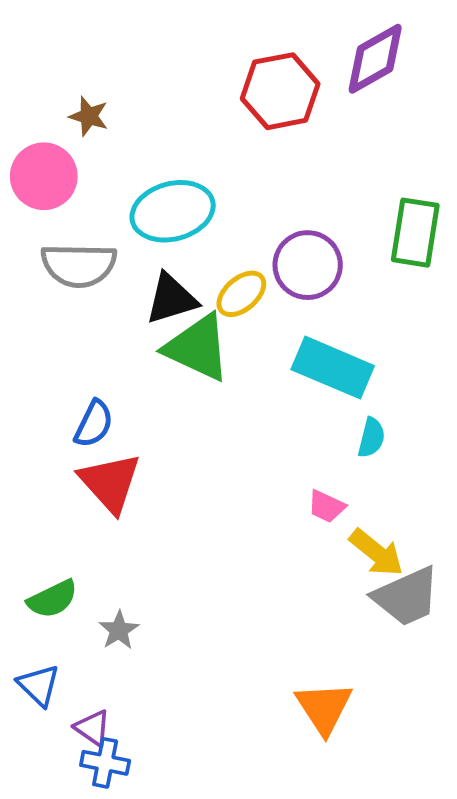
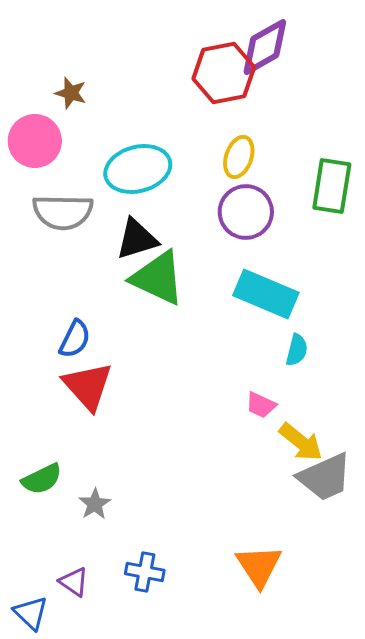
purple diamond: (375, 59) -> (265, 47), moved
yellow ellipse: (241, 294) -> (239, 157), moved, turned -30
blue triangle: (39, 685) -> (31, 613), moved
blue cross: (105, 763) -> (145, 572), moved

